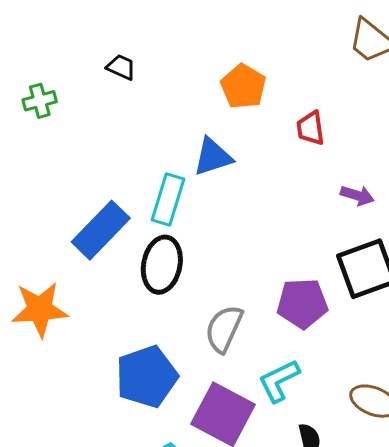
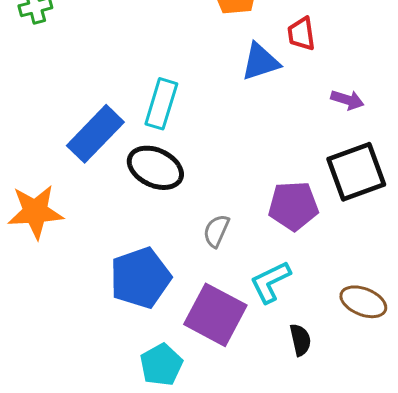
blue triangle: (213, 157) -> (260, 62), moved
black ellipse: (162, 265) -> (155, 168), turned -76
gray semicircle: (224, 329) -> (216, 231), size x0.7

